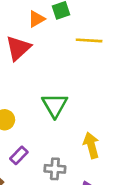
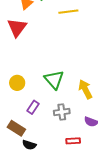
green triangle: (55, 105) -> (54, 80), moved

